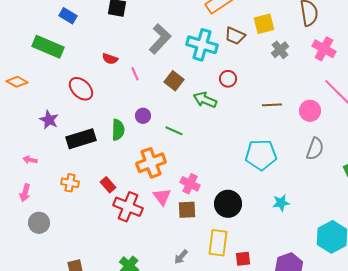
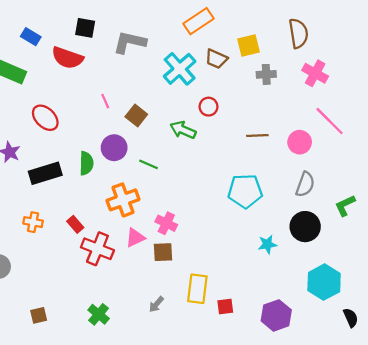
gray L-shape: (160, 39) -> (130, 42), moved, turned -120
cyan cross: (202, 45) -> (180, 69), turned 32
gray cross: (280, 50) -> (266, 74), turned 36
red semicircle: (110, 59) -> (67, 58), moved, size x1.8
brown square: (174, 81) -> (136, 116), moved
purple circle: (143, 116) -> (114, 148), size x1.5
pink triangle: (162, 197) -> (135, 238), turned 42
black circle: (228, 204) -> (305, 227), moved

